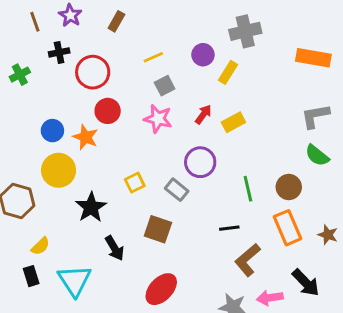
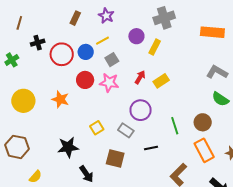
purple star: (70, 15) -> (106, 16), moved
brown line: (35, 22) -> (19, 23), turned 40
red circle: (108, 111) -> (85, 80), moved
gray L-shape: (315, 116) -> (217, 72), turned 45
blue circle: (52, 131) -> (86, 52), moved
yellow circle: (59, 170) -> (23, 101), moved
black star: (91, 207) -> (68, 147), turned 30
black line: (229, 228) -> (151, 148), moved

